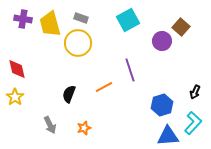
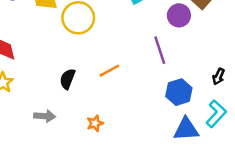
purple line: (130, 70) -> (160, 50), moved
gray arrow: (50, 125) -> (45, 116), turned -60
orange star: (84, 128) -> (95, 123), moved

